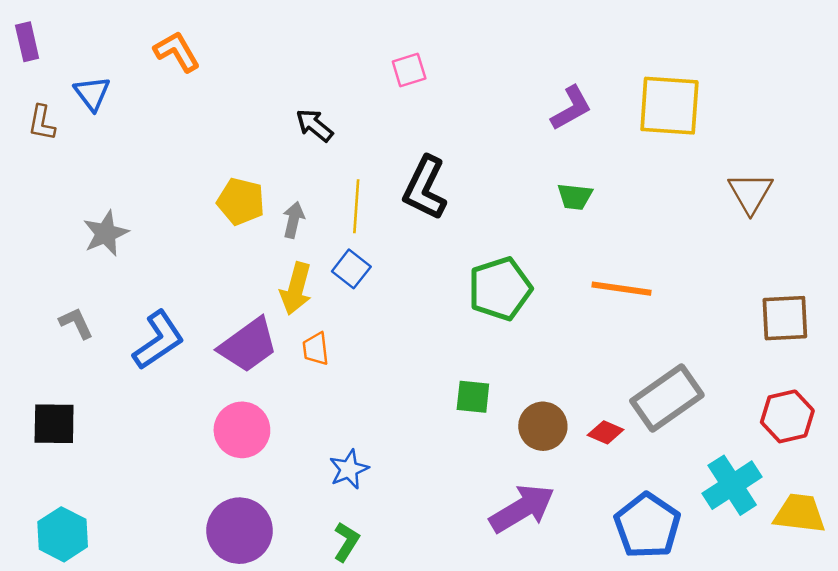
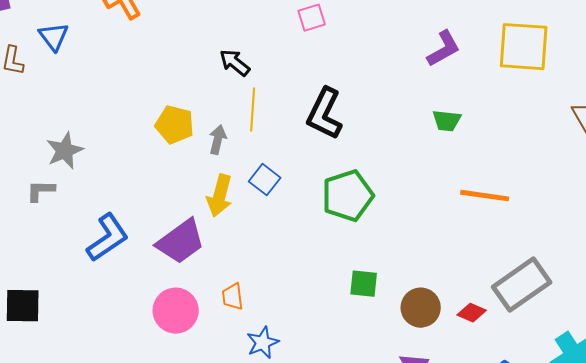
yellow line: (356, 206) -> (253, 110), moved
green pentagon: (500, 289) -> (348, 196), moved
gray L-shape: (76, 323) -> (41, 191), moved, turned -64
orange trapezoid: (316, 349) -> (233, 297), moved

